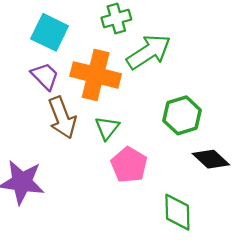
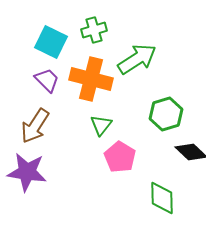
green cross: (116, 19) -> (94, 30), moved
brown arrow: (62, 118) -> (35, 126), moved, turned 54

